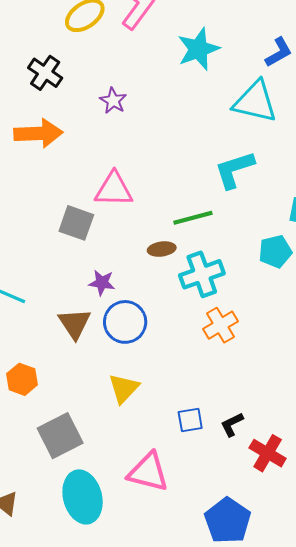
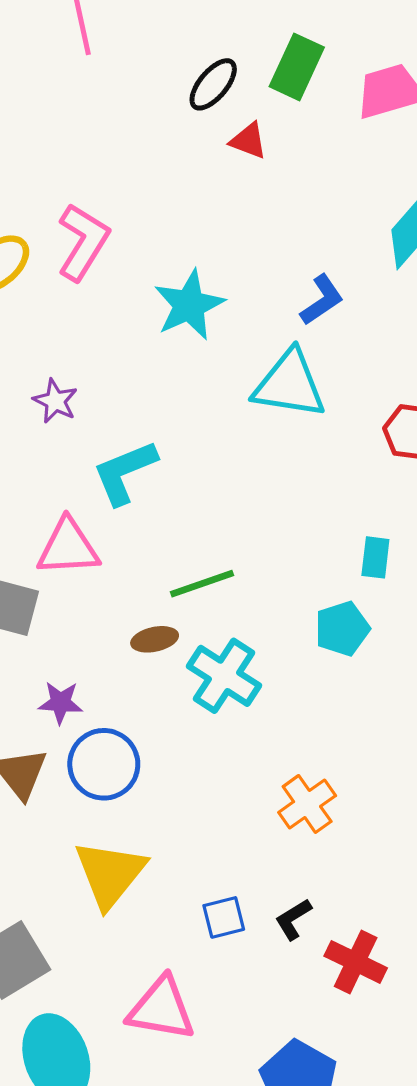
cyan L-shape: (234, 170) -> (125, 472), moved
cyan cross: (202, 274) -> (224, 676), turned -33
orange cross: (220, 325) -> (307, 804), moved
yellow triangle: (124, 388) -> (110, 874), size x1.4

